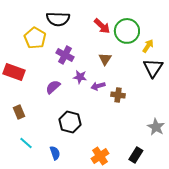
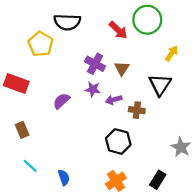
green circle: (127, 31) -> (147, 20), moved
purple cross: (65, 55) -> (95, 64), moved
black triangle: (153, 68) -> (160, 85), moved
black hexagon: (70, 122) -> (118, 141), moved

